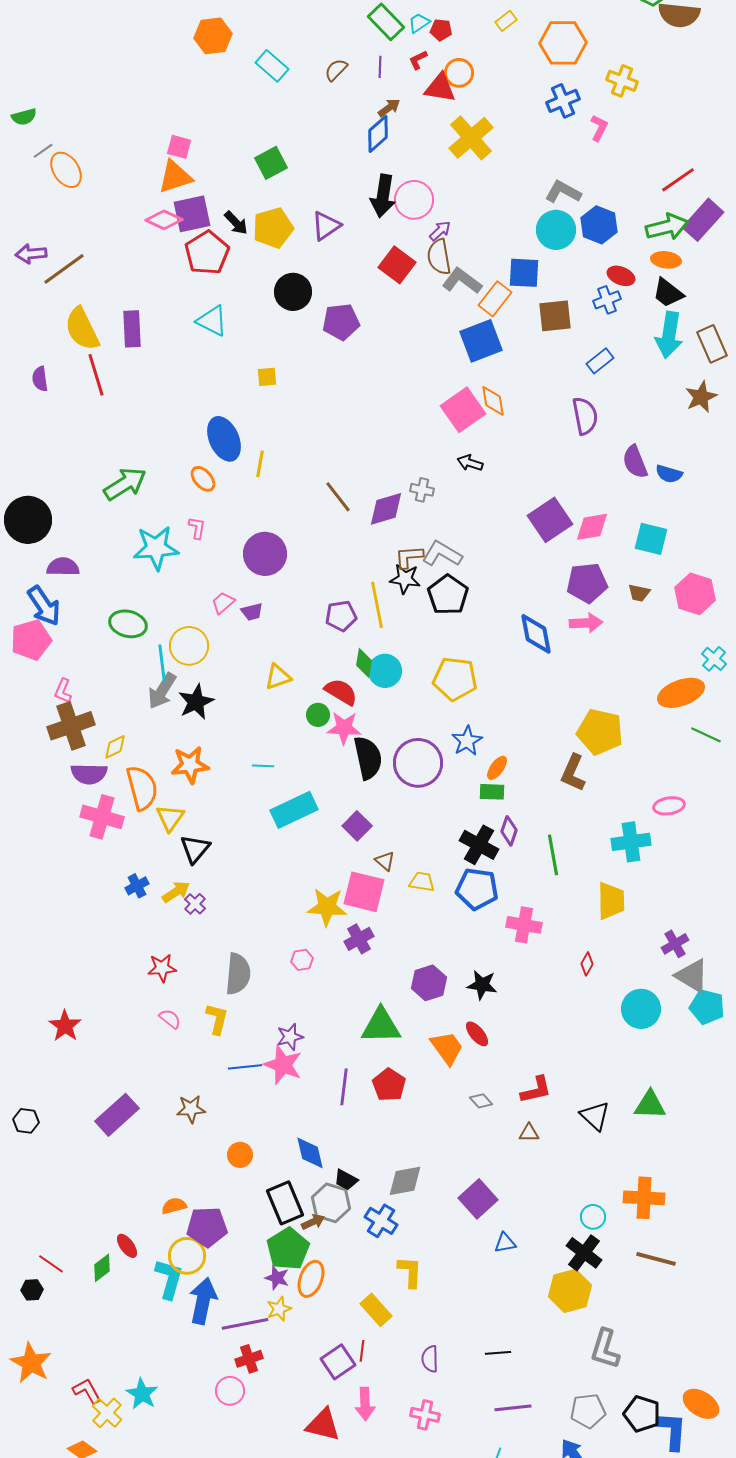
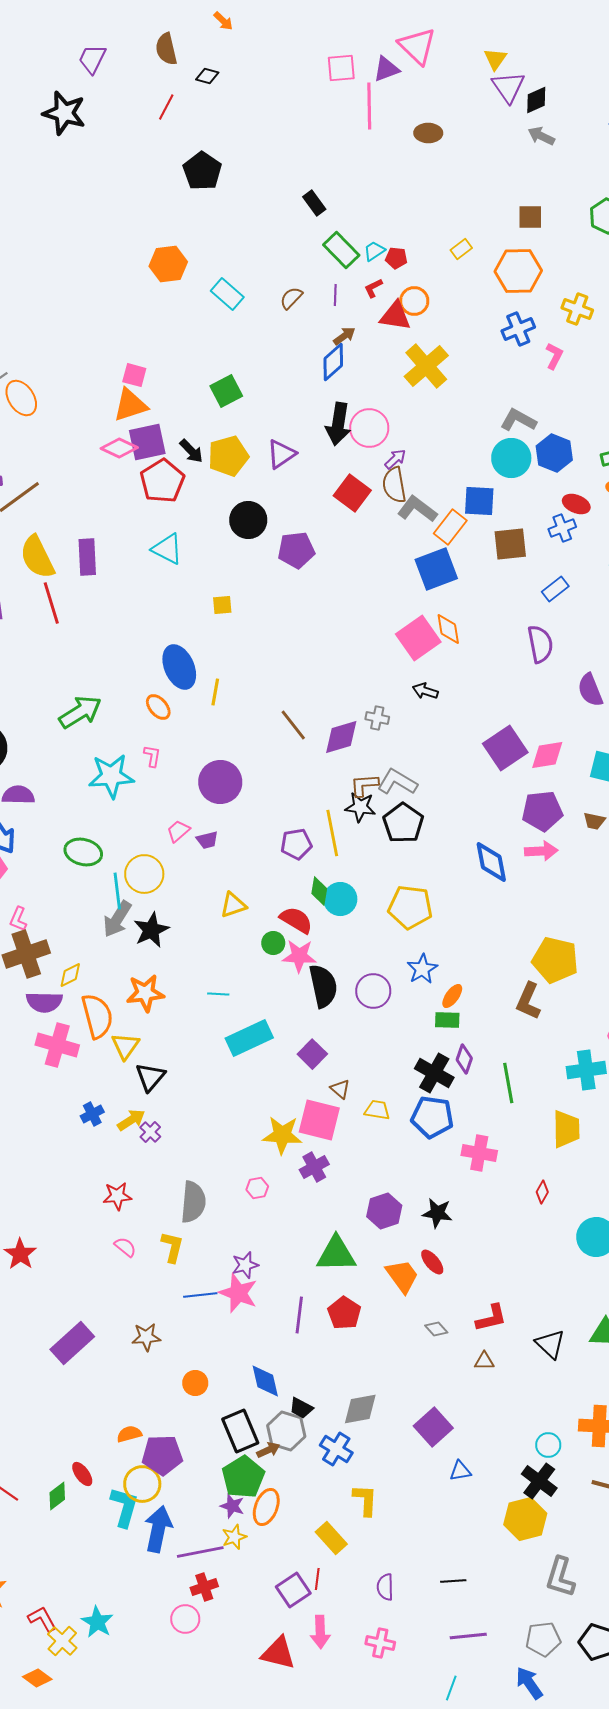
purple circle: (418, 763) -> (373, 991), size x0.7

